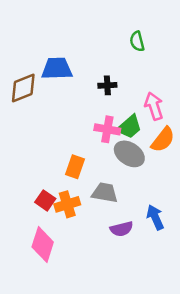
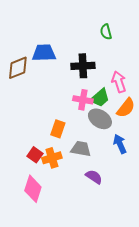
black cross: (107, 85) -> (83, 66), size x1.6
blue arrow: (155, 217) -> (120, 144), moved
purple semicircle: (122, 229) -> (94, 177), turned -132

